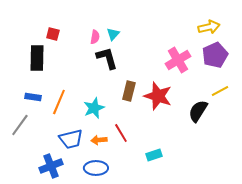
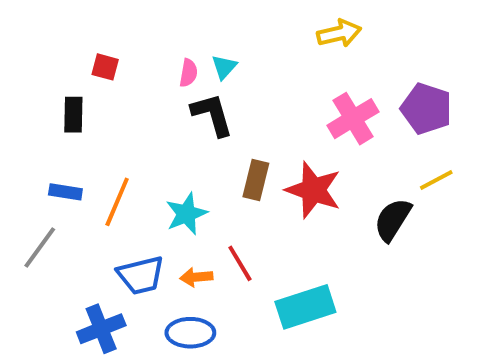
yellow arrow: (209, 27) -> (339, 33), moved
purple pentagon: (215, 55) -> (426, 109), turned -30
black rectangle: (37, 58) -> (73, 115), size x0.7
cyan rectangle: (154, 155) -> (305, 307), size x1.8

